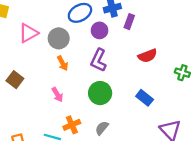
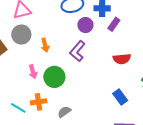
gray circle: (59, 38) -> (21, 35), moved
green circle: (100, 93) -> (54, 77), moved
blue rectangle: (145, 98) -> (120, 97), moved

